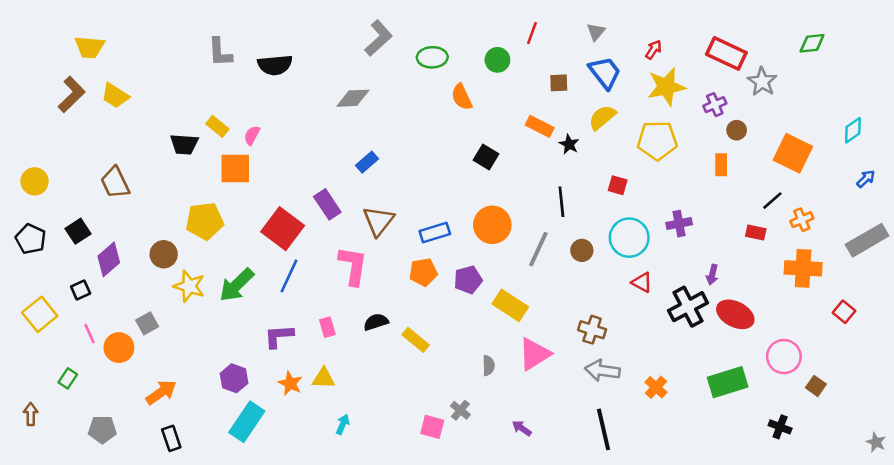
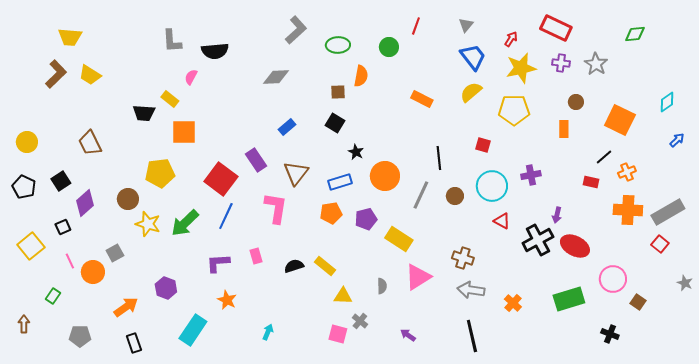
red rectangle: (726, 53) -> (556, 28), moved
brown square: (559, 83) -> (338, 92), moved
orange semicircle: (462, 97) -> (361, 76), turned -145
purple cross: (715, 105) -> (561, 63), moved, turned 30
pink semicircle: (252, 135) -> (191, 77), moved
black star: (569, 144) -> (356, 152), moved
black square: (486, 157) -> (335, 123), moved
gray rectangle: (867, 240) -> (668, 212), moved
black semicircle: (376, 322) -> (294, 266), moved
purple hexagon: (234, 378) -> (166, 288), moved
yellow triangle: (324, 378) -> (343, 296), moved
gray star: (876, 442) -> (685, 283), moved

